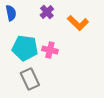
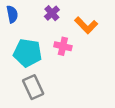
pink cross: (50, 50) -> (63, 46), moved

